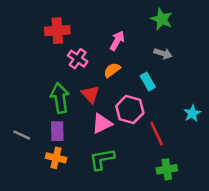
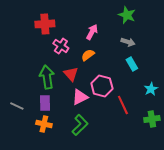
cyan rectangle: (148, 81) -> (132, 64), moved
green L-shape: (102, 159) -> (80, 125), turned 145
green cross: (167, 169) -> (152, 119), moved

